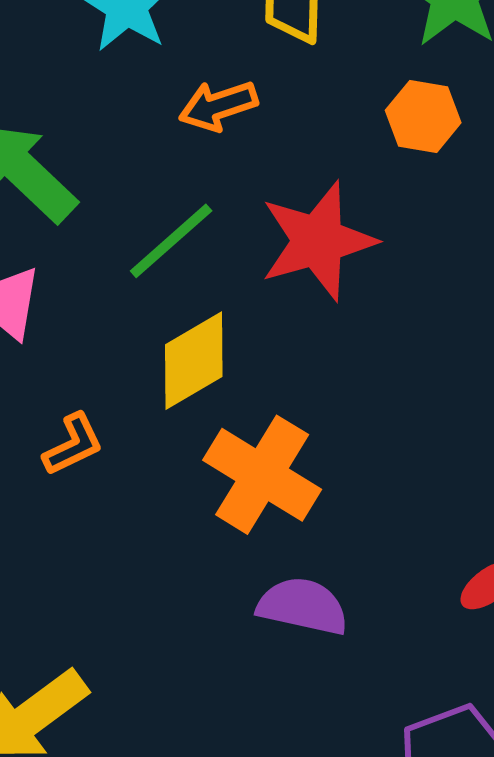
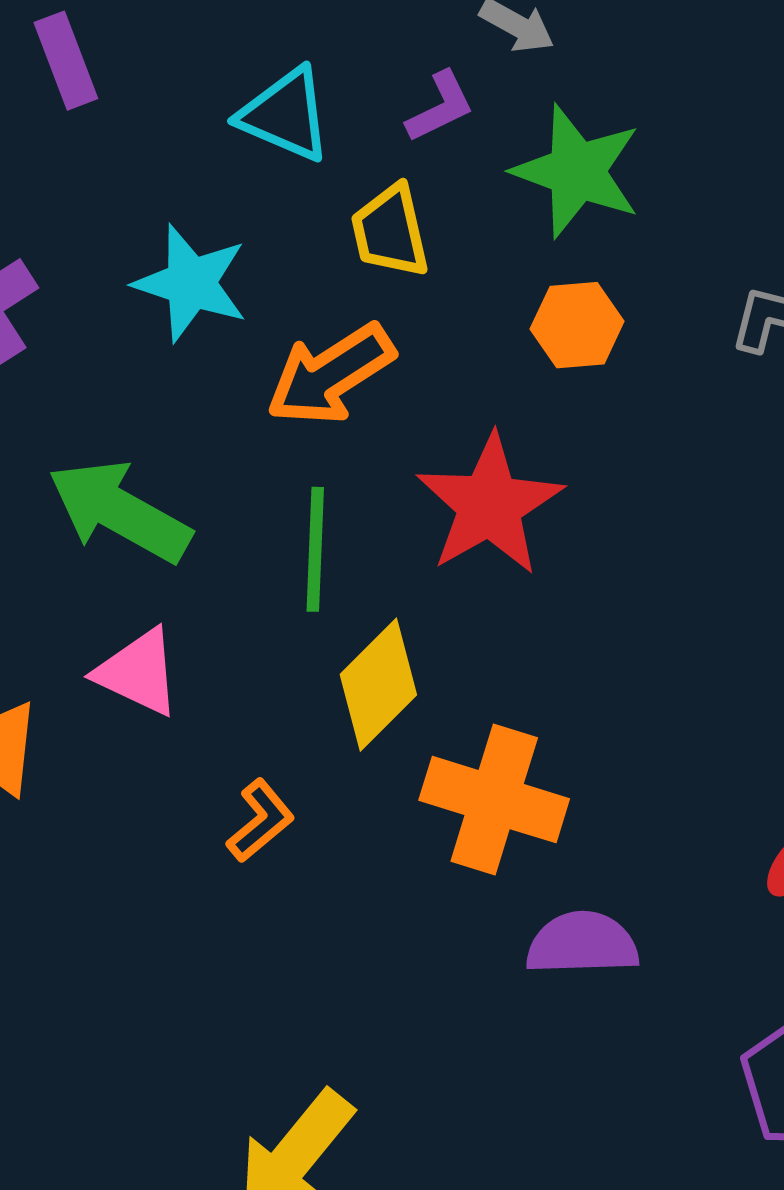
orange arrow: (218, 106) -> (330, 374), size x1.4
green line: (171, 241) -> (315, 549), turned -32

